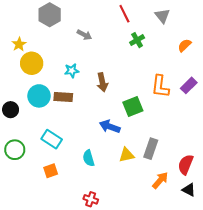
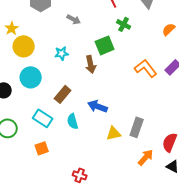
green cross: (137, 40) -> (124, 24), turned -32
orange L-shape: (160, 86) -> (146, 68), turned 135
brown rectangle: (63, 97) -> (63, 94), moved, turned -54
green square: (133, 106) -> (105, 45), moved
cyan semicircle: (89, 158) -> (73, 121), moved

